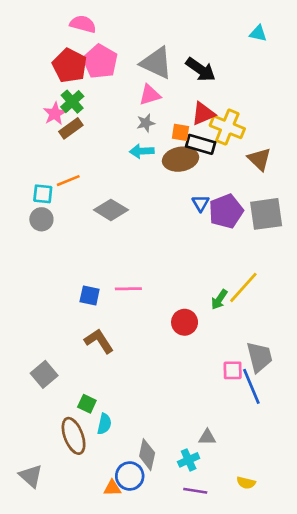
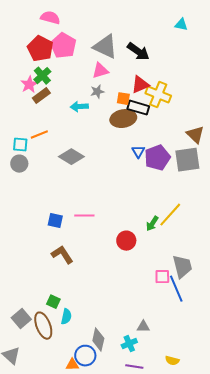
cyan arrow: (142, 151) -> (79, 107), moved
brown triangle: (259, 159) -> (195, 135), moved
gray square: (44, 374) -> (21, 319), moved

